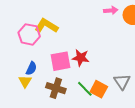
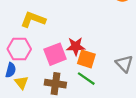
pink hexagon: (29, 34) -> (19, 49), moved
blue semicircle: (31, 68) -> (11, 70), moved
orange square: (99, 89) -> (86, 59), moved

